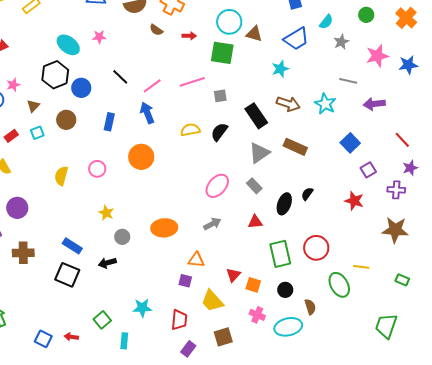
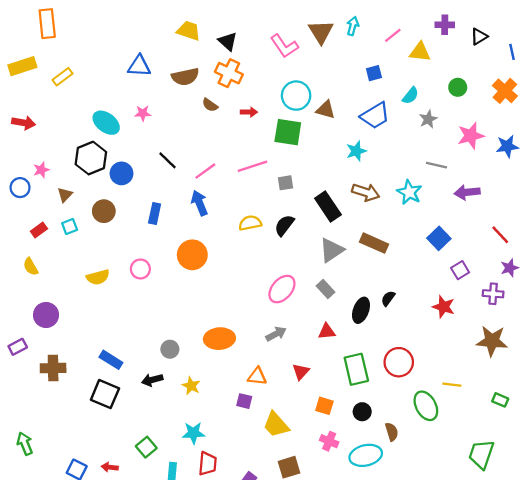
yellow semicircle: (61, 176) -> (98, 277), turned -120
yellow star: (106, 213) -> (191, 386), moved
red triangle: (233, 275) -> (301, 372), moved
red trapezoid: (179, 320) -> (208, 464), moved

